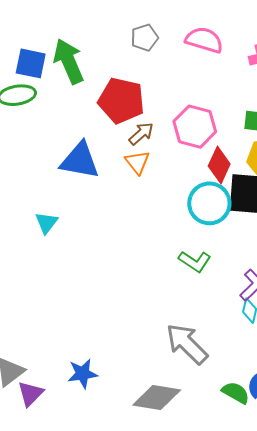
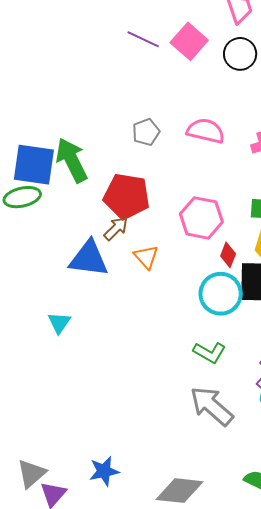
blue square: (31, 63) -> (34, 165), size x1.4
brown arrow: (141, 134) -> (116, 229), moved
red diamond: (219, 165) -> (228, 255), size x0.7
gray arrow: (187, 344) -> (212, 406), moved

